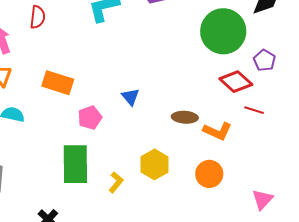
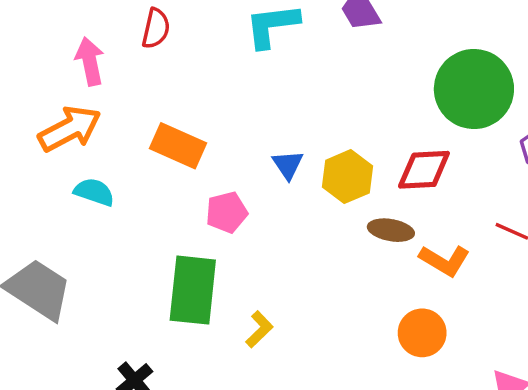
red diamond: (236, 82) -> (424, 170), moved, turned -52
blue triangle: (130, 97) -> (288, 165), moved
yellow hexagon: (155, 164) -> (347, 177), moved

